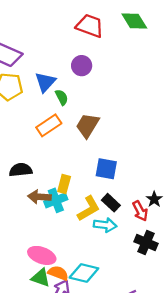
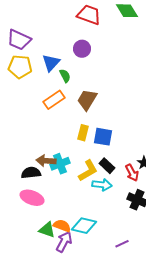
black semicircle: (21, 170) -> (31, 173), moved
yellow rectangle: (64, 184) -> (83, 133), moved
pink ellipse: (42, 255) -> (32, 198), moved

